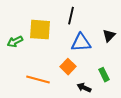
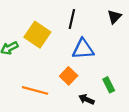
yellow square: (40, 30) -> (37, 35), turned 30
black triangle: (109, 36) -> (114, 17), moved

